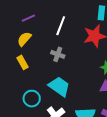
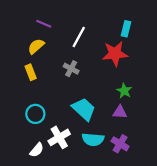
purple line: (28, 18) -> (44, 24), turned 40
cyan trapezoid: (59, 87) -> (84, 109), moved

